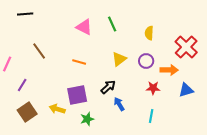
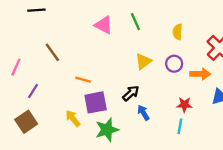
orange line: (79, 62) -> (83, 80), moved
red star: (153, 88) -> (184, 105), moved
yellow arrow: (57, 109) -> (73, 118), turned 35
brown square: (27, 112) -> (26, 122), moved
green star: (87, 119) -> (107, 130), size x1.5

